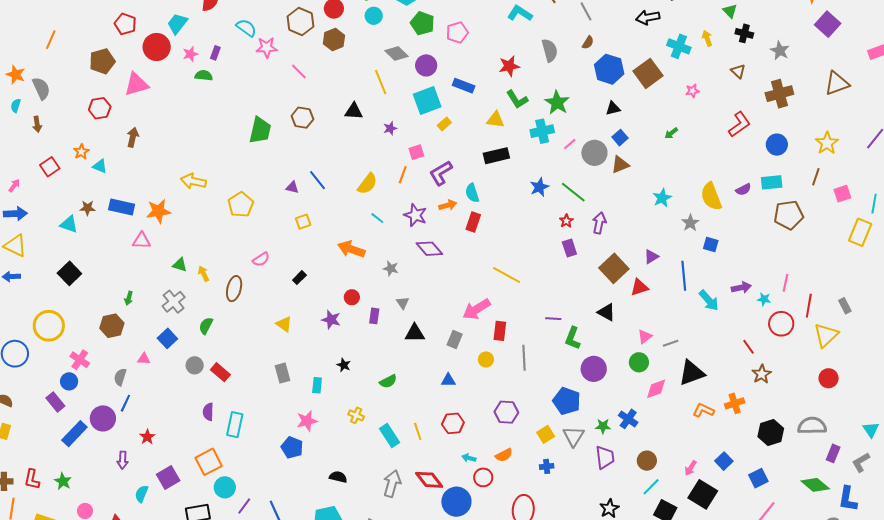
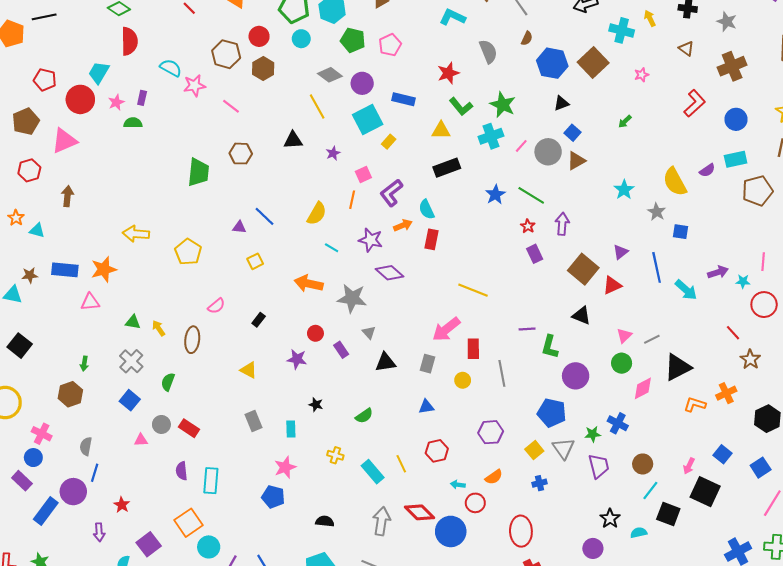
gray star: (391, 268) -> (352, 298), size x1.8
purple rectangle: (374, 316) -> (341, 350), turned -35
pink triangle: (144, 359) -> (141, 440), moved

